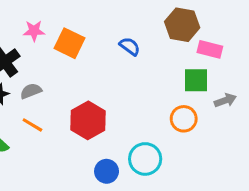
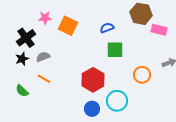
blue semicircle: (130, 46) -> (107, 28), turned -56
green square: (196, 80) -> (115, 50), moved
red hexagon: (88, 120) -> (93, 80), moved

